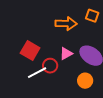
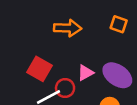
orange arrow: (66, 24) -> (68, 28), moved

